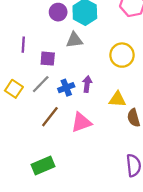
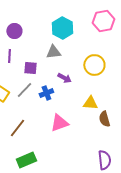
purple circle: (58, 12) -> (14, 31), moved
purple arrow: (87, 84) -> (64, 78), moved, turned 112
brown line: (50, 117) -> (17, 128), moved

